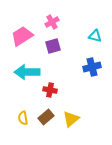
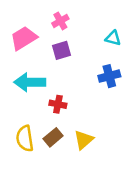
yellow semicircle: (23, 118) -> (25, 139), size x1.5

